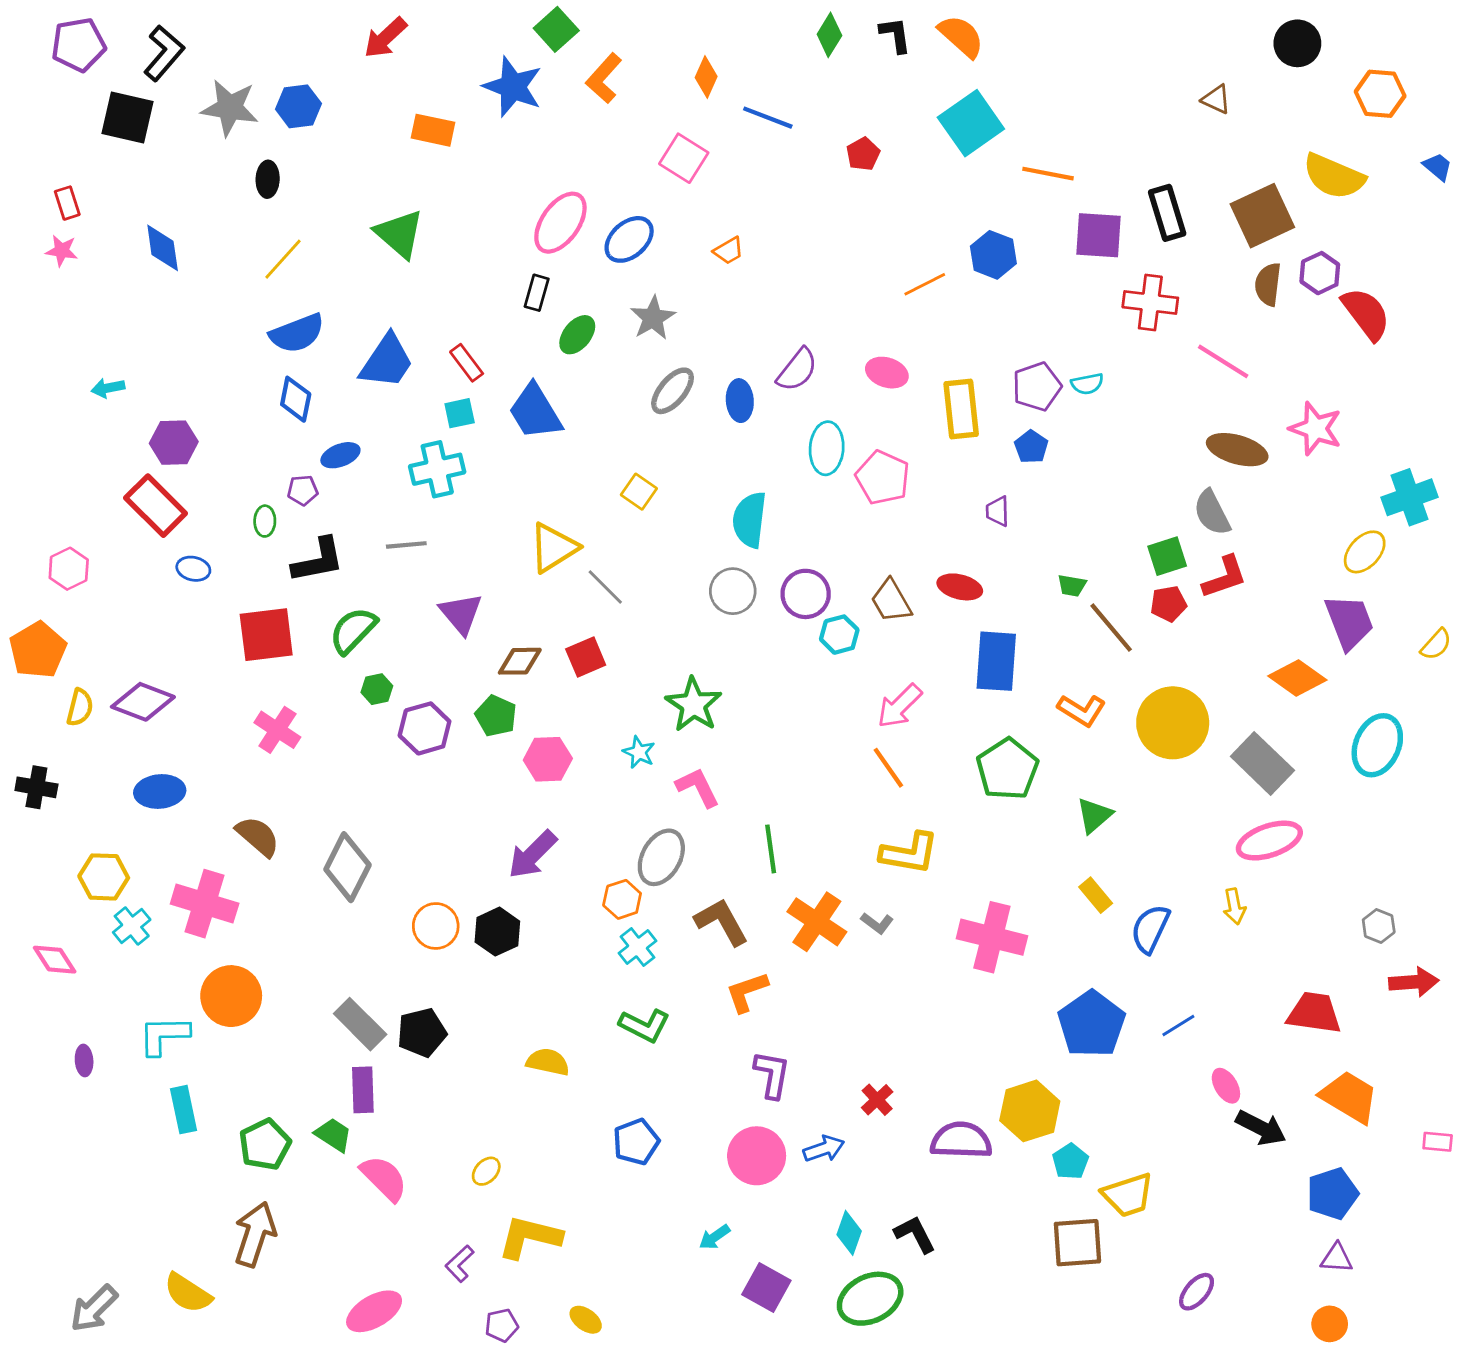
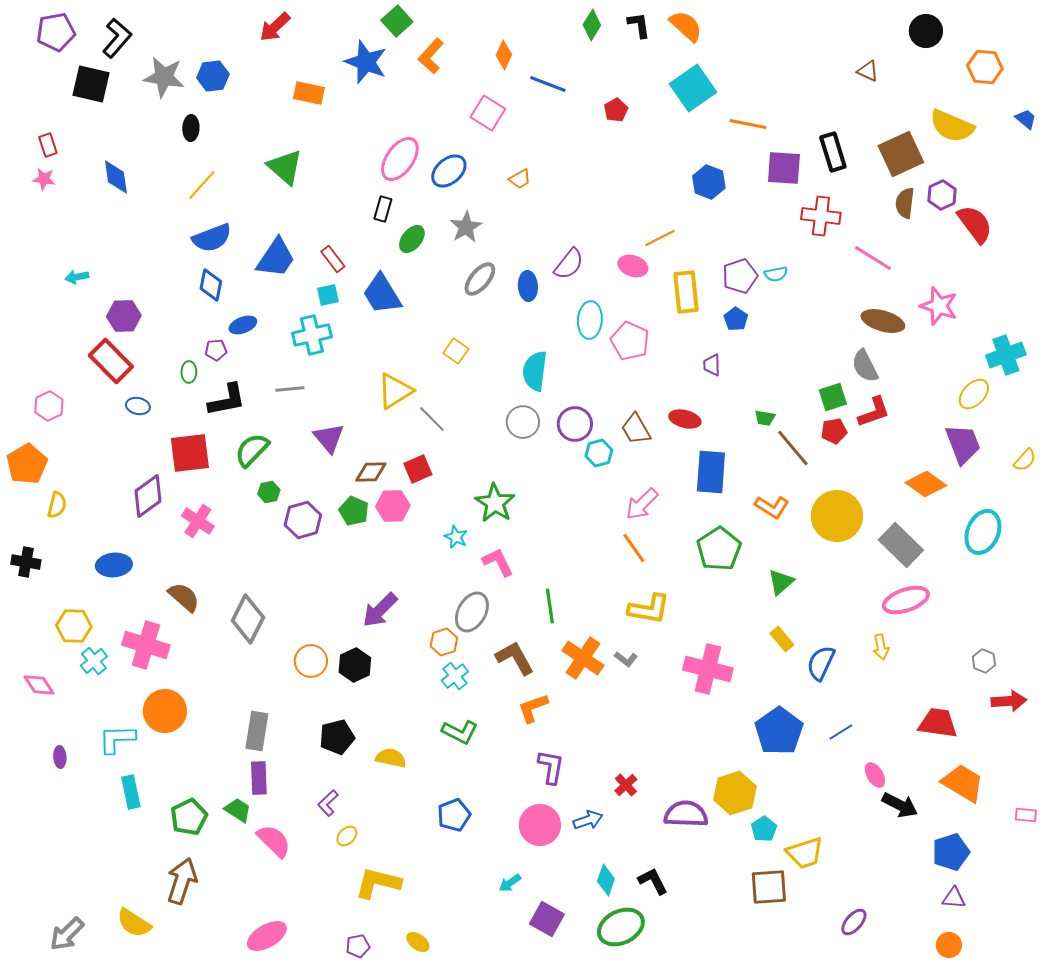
orange line: (925, 284) -> (660, 238), moved
purple diamond: (143, 702) -> (148, 496), moved, turned -57
pink hexagon: (548, 759) -> (393, 506), moved
gray rectangle: (360, 1024) -> (257, 731), turned 54
black pentagon: (422, 1032) -> (337, 737), moved
purple L-shape: (460, 1264) -> (328, 803), moved

